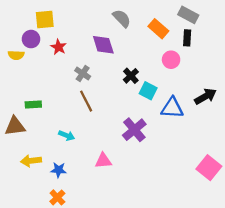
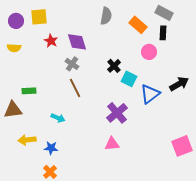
gray semicircle: (122, 18) -> (106, 16), turned 54
purple circle: (31, 39) -> (16, 21), moved
purple diamond: (103, 45) -> (77, 42), moved
blue triangle: (172, 108) -> (150, 94), turned -40
pink triangle: (103, 161) -> (112, 144), moved
pink square: (209, 168) -> (182, 146), turned 30

